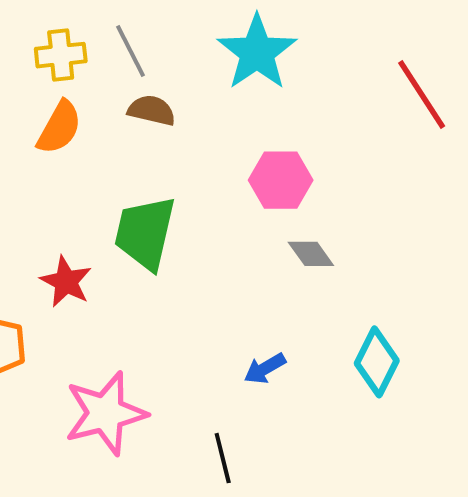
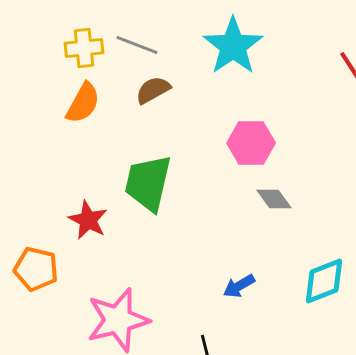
gray line: (130, 51) -> (137, 45), turned -42
brown semicircle: (152, 110) -> (153, 90), turned -42
cyan diamond: (377, 362) -> (324, 281), turned 42

